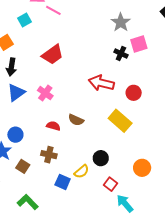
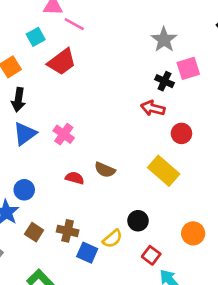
red trapezoid: (53, 55) -> (62, 62), moved
red arrow: (101, 83) -> (153, 108), moved, size x0.7
brown cross: (49, 155) -> (68, 231), moved

